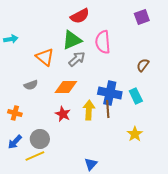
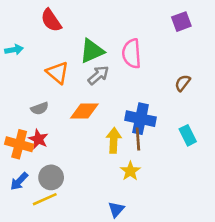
red semicircle: (80, 16) -> (51, 20), moved, turned 84
cyan rectangle: (136, 96) -> (188, 135), moved
orange cross: (15, 113) -> (19, 144), size x1.5
red star: (63, 114) -> (38, 139), moved
yellow star: (135, 134) -> (130, 171), moved

